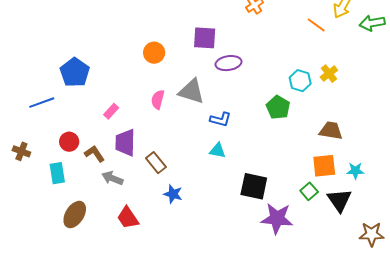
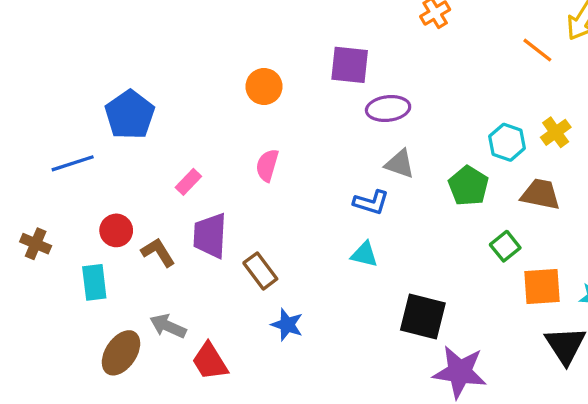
gray triangle: (191, 91) -> (400, 164), moved, size x0.7
brown trapezoid: (331, 131) -> (541, 194), moved
gray arrow: (112, 178) -> (168, 326), moved
green square: (309, 191) -> (505, 246), moved

